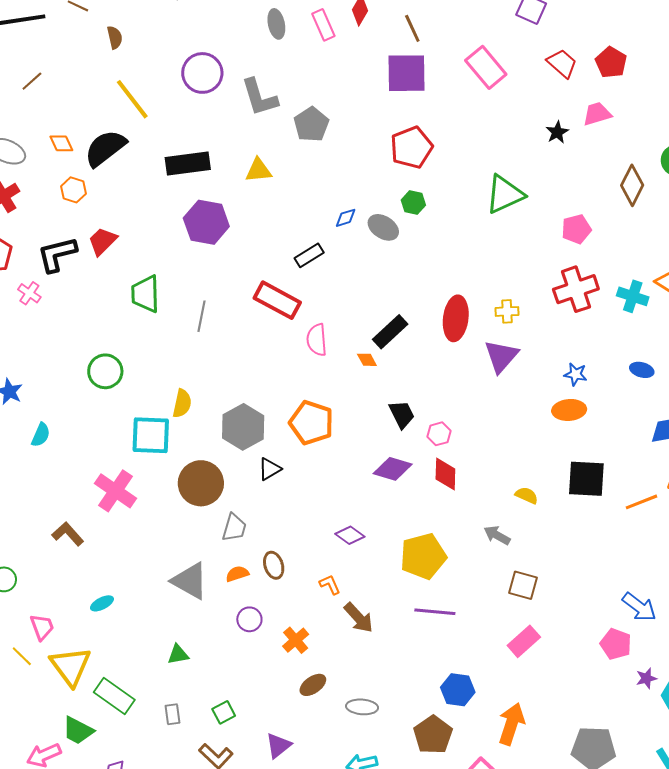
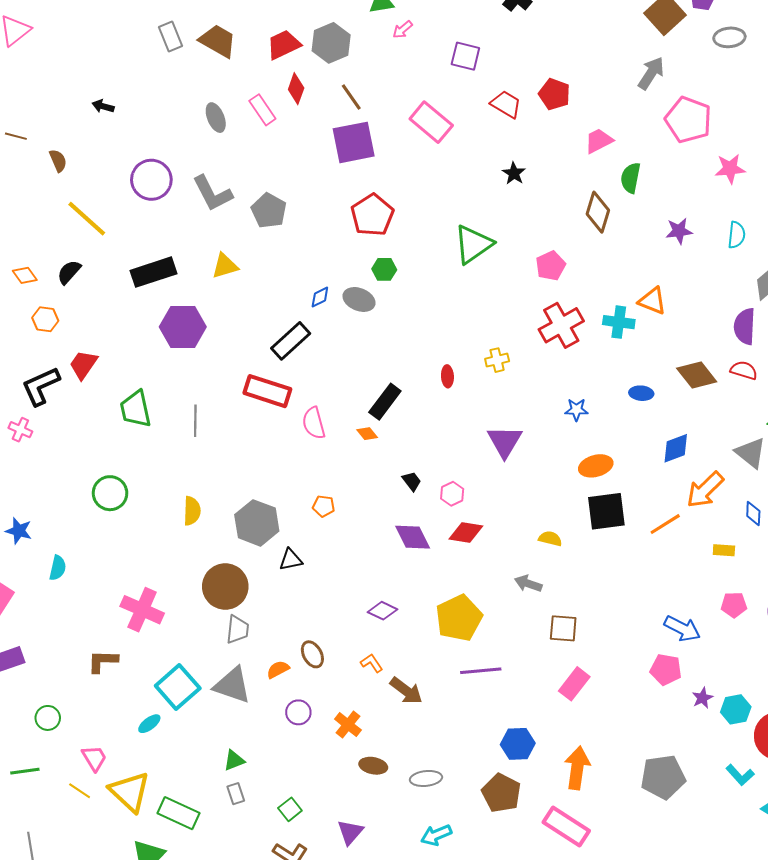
pink trapezoid: (597, 114) -> (599, 141), moved
black semicircle: (105, 148) -> (69, 272), size x0.6
black rectangle: (309, 255) -> (291, 341), size x1.4
red ellipse: (456, 318) -> (447, 376), size x0.5
purple triangle: (501, 356) -> (505, 441), moved
orange ellipse: (569, 410) -> (596, 466), moved
black trapezoid: (402, 414) -> (412, 481), size x0.7
orange pentagon: (311, 423) -> (324, 506), size x0.5
cyan square: (151, 435) -> (178, 687), moved, turned -33
black triangle: (270, 469) -> (291, 560), turned 30
purple diamond: (393, 469) -> (413, 537), turned 57
red diamond: (445, 474) -> (466, 532), turned -72
gray trapezoid: (234, 528) -> (238, 630), moved
brown L-shape: (68, 534) -> (103, 661), turned -36
brown ellipse: (313, 685) -> (373, 766), turned 56
gray rectangle: (173, 714) -> (236, 794), moved

